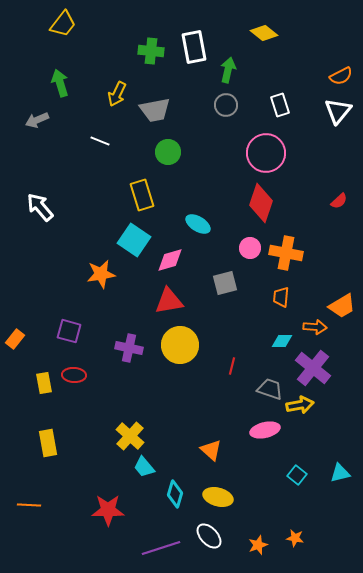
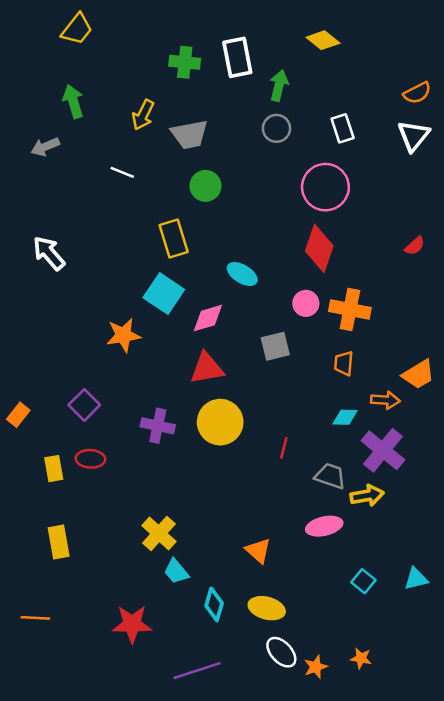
purple square: (69, 331) -> (84, 405), turned 30
white ellipse: (209, 536) -> (281, 652), moved

